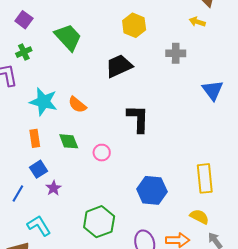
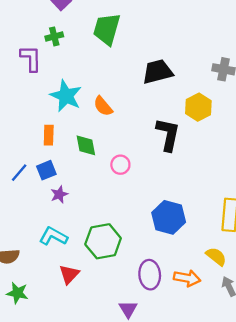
yellow hexagon: (134, 25) -> (198, 107), moved
green trapezoid: (68, 37) -> (107, 29), turned -132
blue line: (18, 194) -> (19, 173), moved
cyan L-shape: (39, 226) -> (53, 236), moved, turned -40

